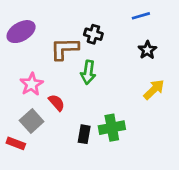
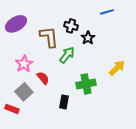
brown L-shape: (64, 49) -> (49, 37), turned 85
black star: (147, 50) -> (88, 38), moved
green arrow: (88, 72) -> (67, 55), turned -150
green cross: (112, 128) -> (86, 84), moved

